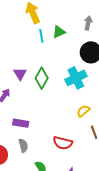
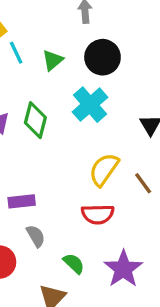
green triangle: (59, 32) -> (53, 60), moved
yellow semicircle: (83, 111) -> (104, 170), moved, size x1.5

